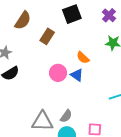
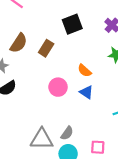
brown semicircle: (23, 20) -> (19, 43), moved
blue triangle: (77, 75) -> (86, 92), moved

